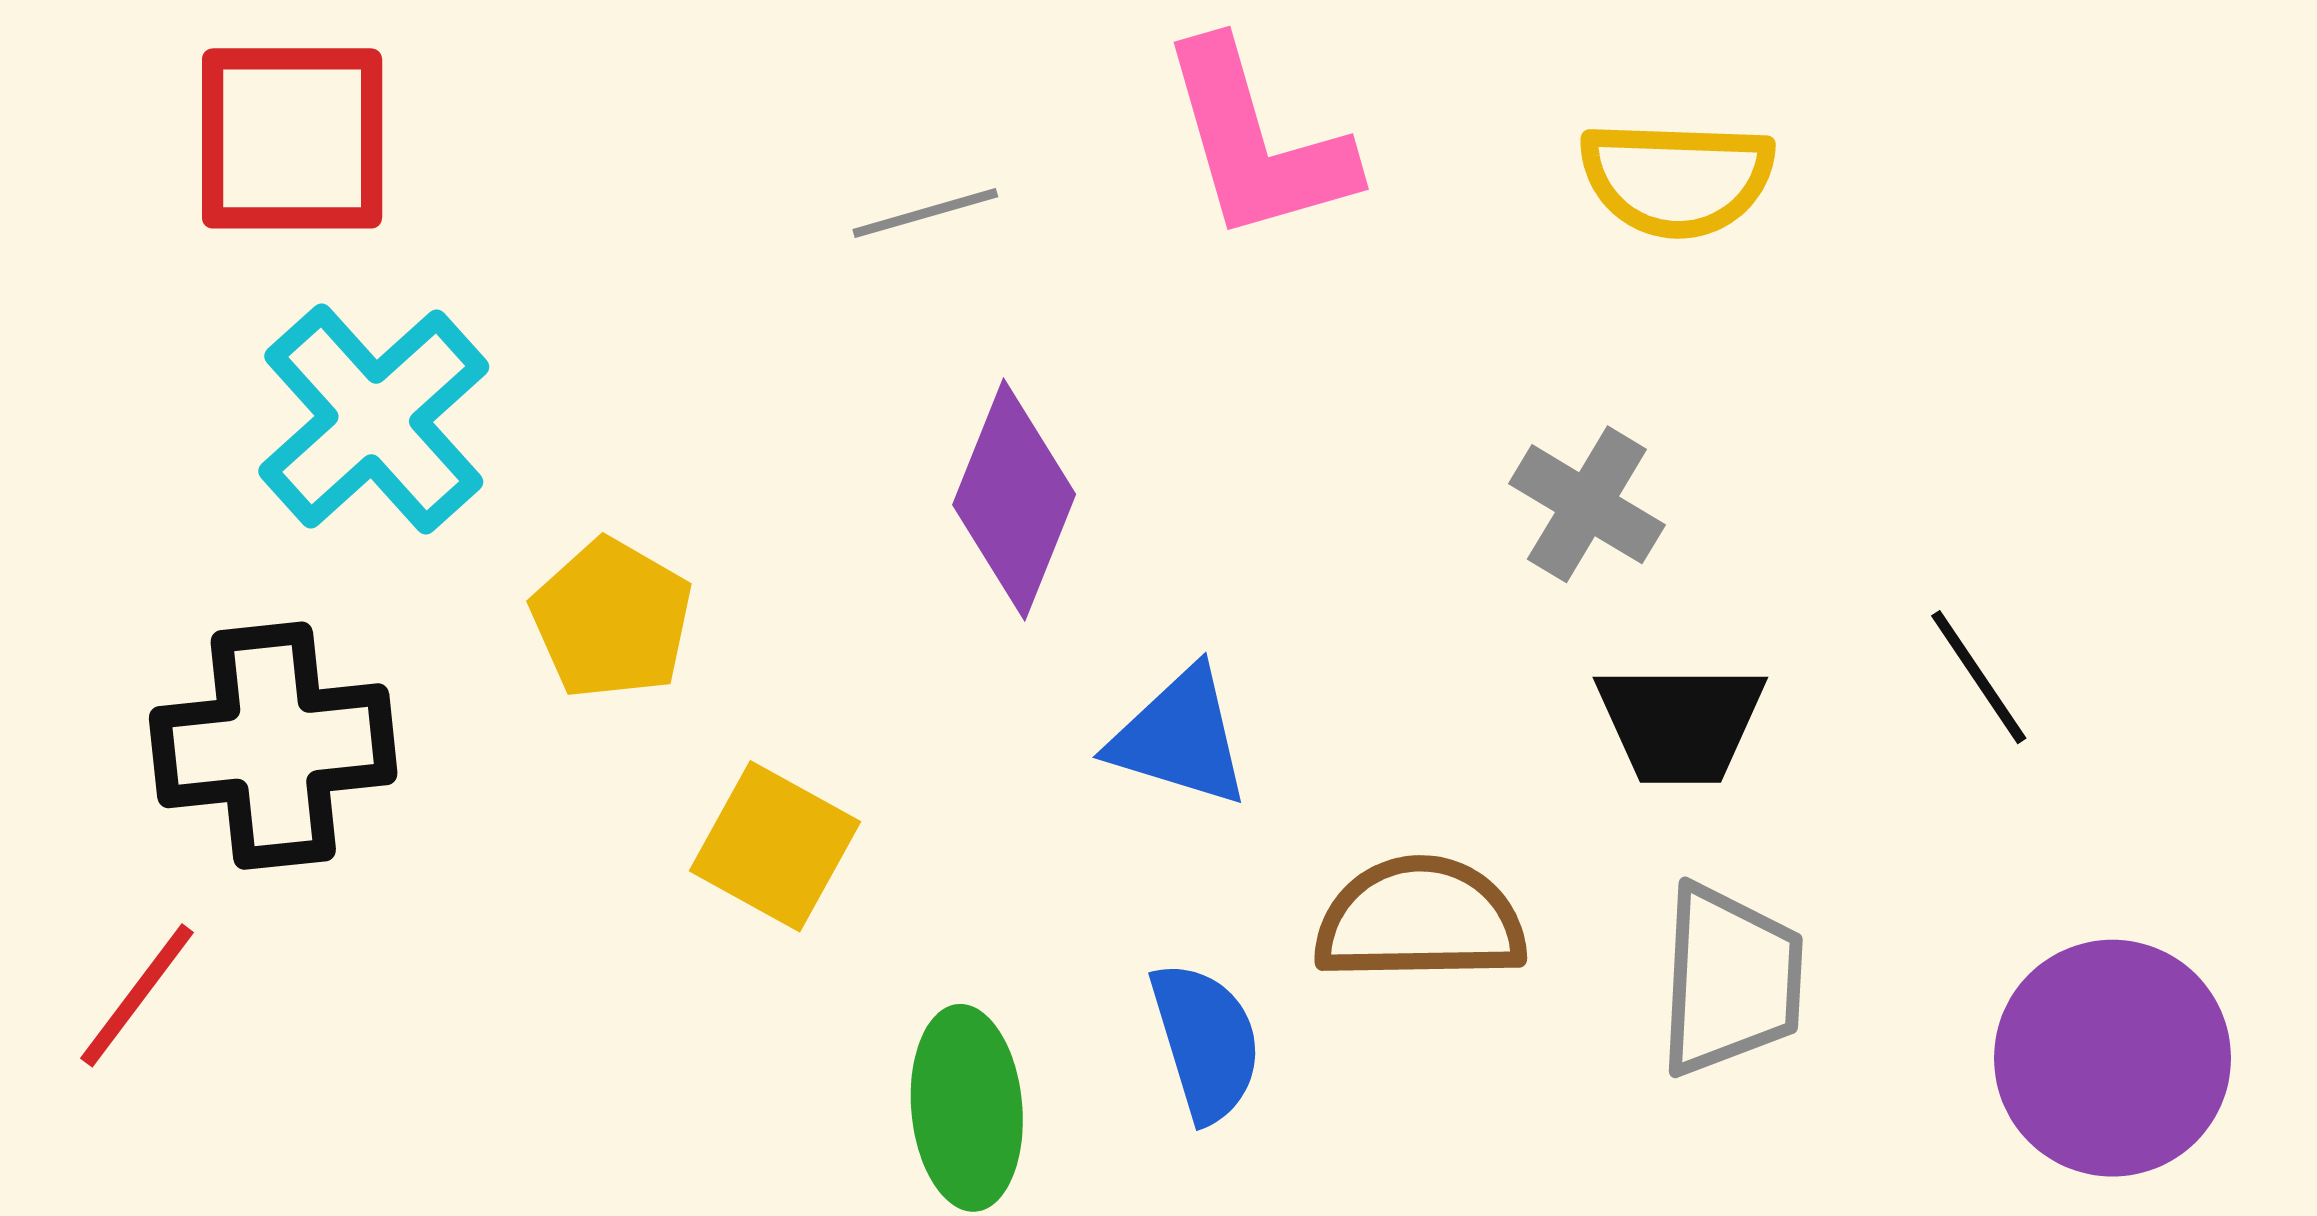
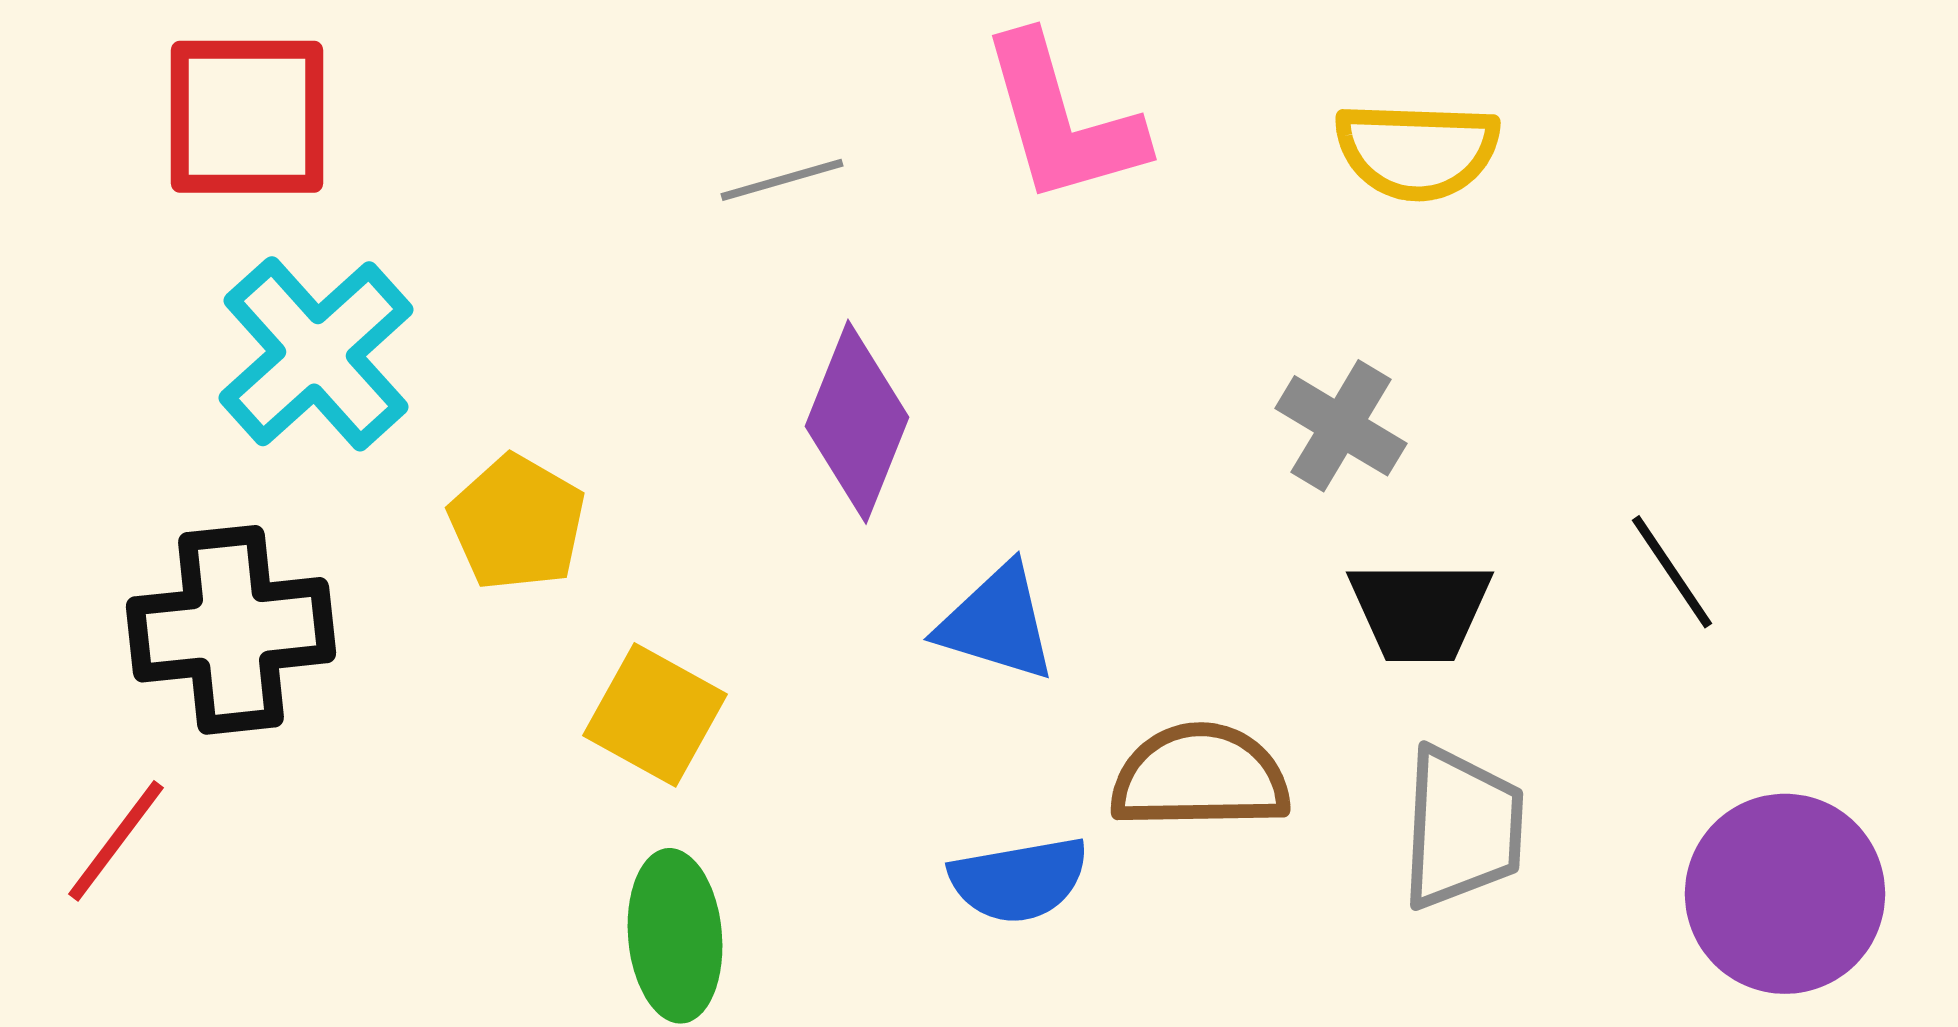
blue semicircle: (1206, 1042) -> (1019, 880), turned 97
green ellipse: (967, 1108) -> (675, 936), moved

